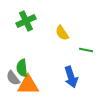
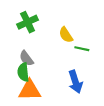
green line: (86, 50) -> (82, 49), moved
gray semicircle: (13, 78) -> (26, 58), moved

